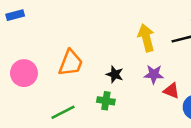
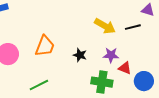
yellow arrow: (146, 38) -> (105, 26), turned 135
green cross: (106, 101) -> (102, 82), moved, size x1.5

